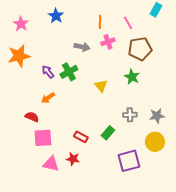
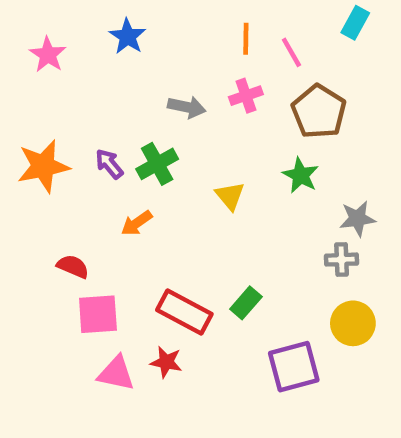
orange line: (100, 22) -> (246, 39), moved
brown pentagon: (140, 49) -> (319, 112), turned -30
orange star: (19, 56) -> (43, 166), moved
orange arrow: (48, 98) -> (137, 223), moved
gray cross: (130, 115) -> (342, 260), moved
gray star: (157, 116) -> (357, 219), moved
red rectangle: (81, 137) -> (184, 312), size x1.6

